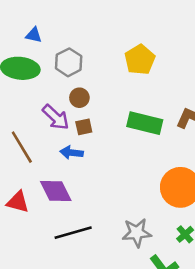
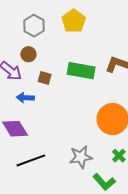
gray hexagon: (69, 62) -> (34, 26), moved
brown square: (84, 127) -> (45, 78), moved, turned 32

